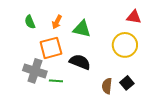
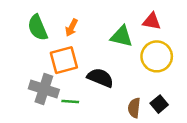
red triangle: (134, 17) -> (152, 21), moved
green semicircle: (30, 22) -> (38, 28), size x1.5
green triangle: (82, 29) -> (122, 36), moved

